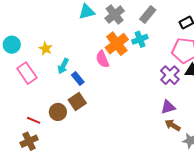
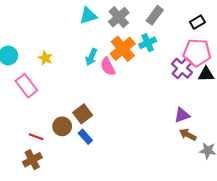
cyan arrow: (63, 66) -> (91, 57), moved
purple cross: (170, 75) -> (182, 68), moved
blue rectangle: (78, 79) -> (85, 137), moved

